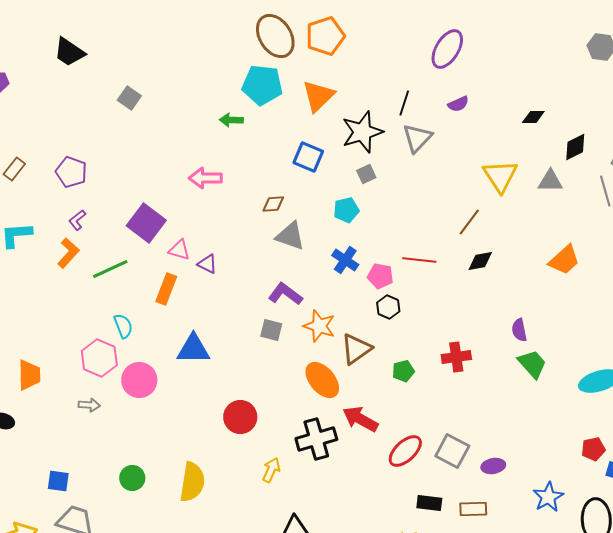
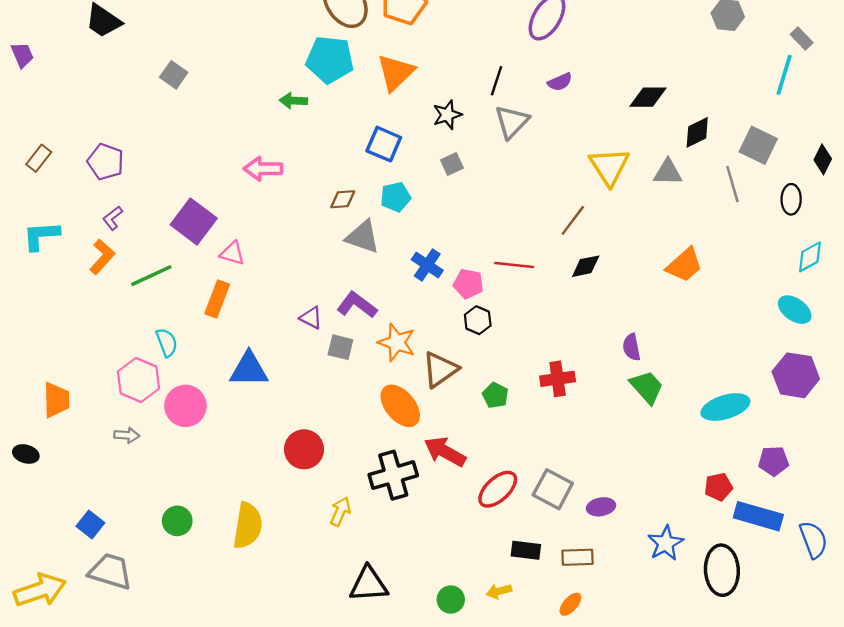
black diamond: (533, 117) -> (648, 97), size x1.4
black star: (362, 132) -> (447, 115), size x0.6
cyan pentagon: (346, 210) -> (396, 197), moved
purple triangle: (207, 264) -> (311, 318), moved
green pentagon: (403, 371) -> (495, 395), turned -30
blue square: (58, 481) -> (90, 524), turned 30

